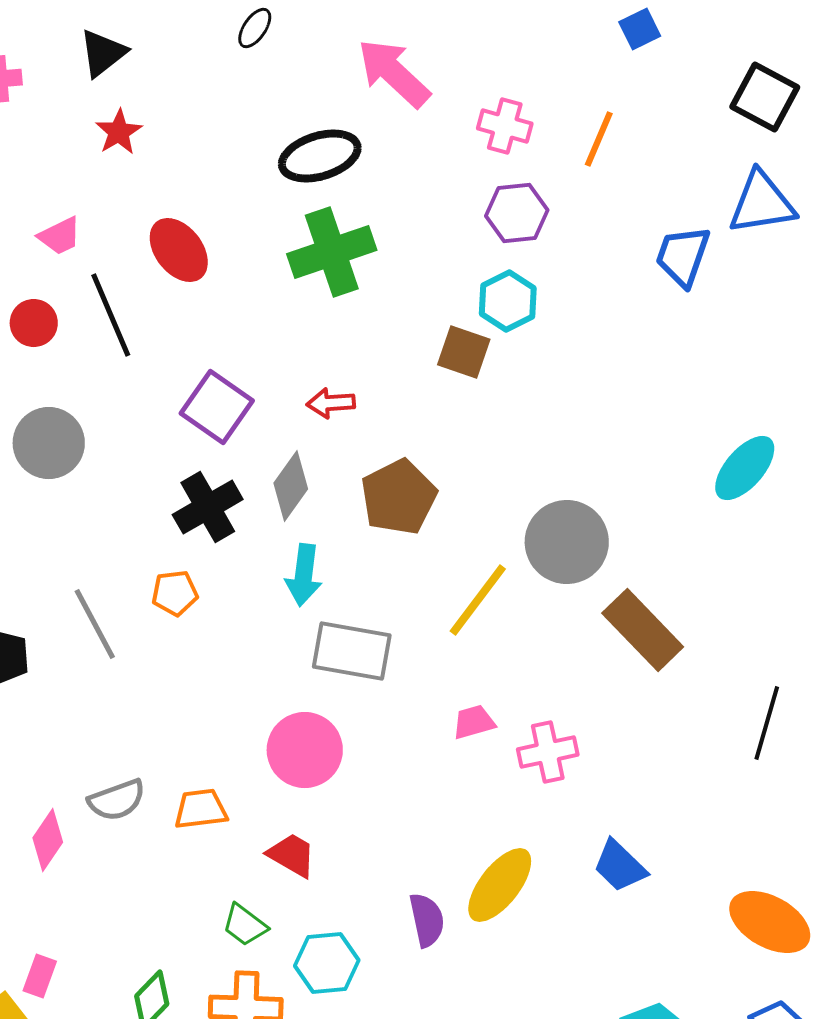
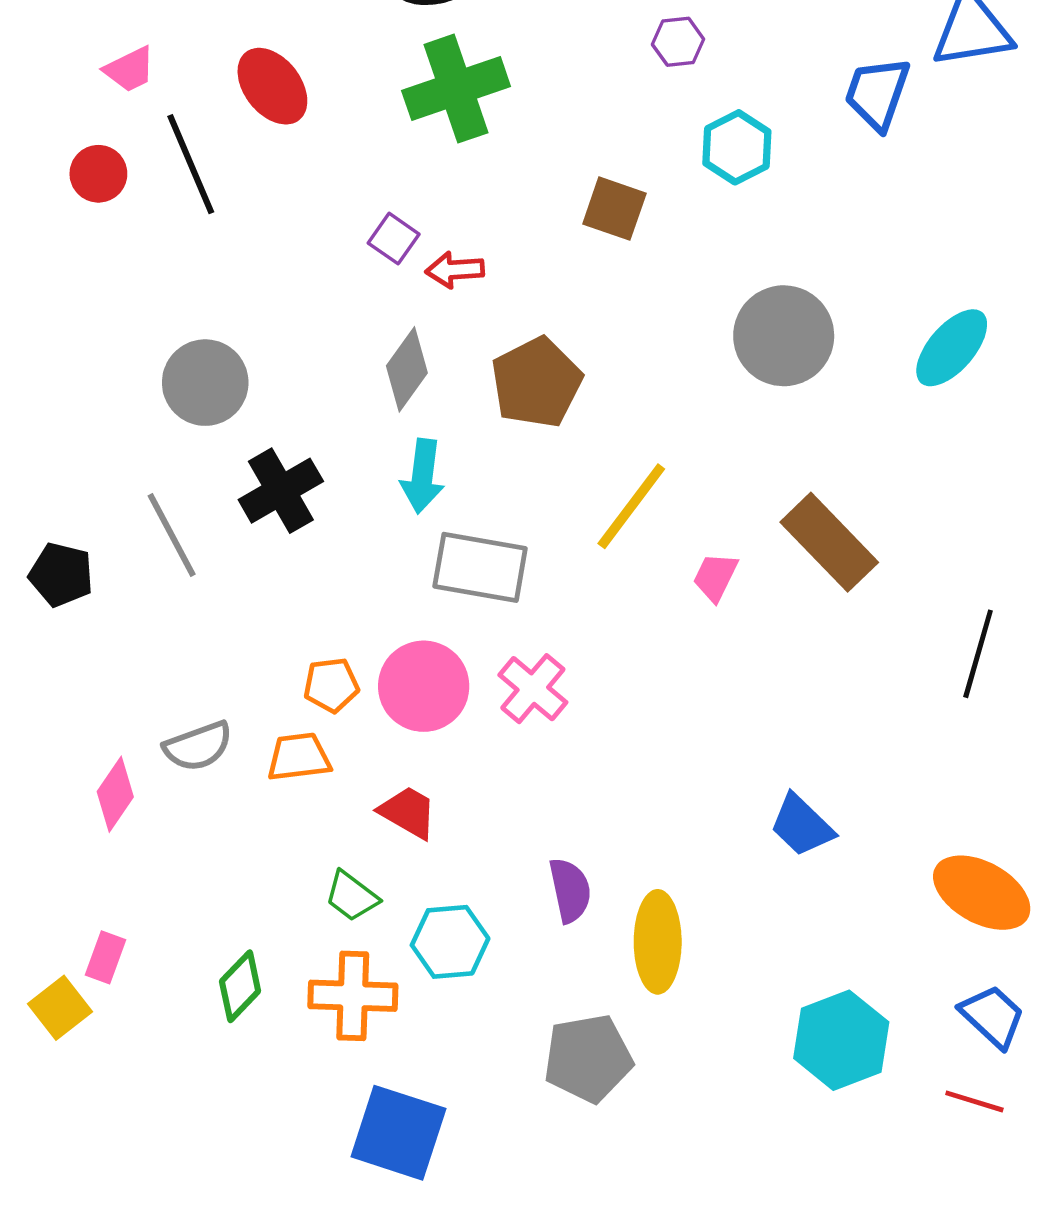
purple hexagon: (517, 213) -> (678, 42), size x0.7
cyan hexagon: (508, 301) -> (737, 147), moved
purple square: (217, 407) -> (394, 239), moved, size x0.6
gray circle: (49, 443) -> (205, 383), moved
black cross: (208, 507) -> (281, 491), moved
gray circle: (567, 542) -> (784, 336), moved
orange pentagon: (175, 593) -> (331, 685), moved
pink trapezoid: (474, 722) -> (715, 577), moved, turned -48
pink cross: (548, 752) -> (533, 689), moved, turned -38
yellow ellipse: (500, 885) -> (658, 942), moved, turned -38

